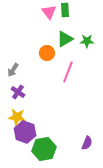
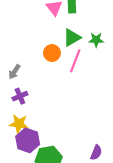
pink line: (68, 72) -> (75, 61), moved
purple cross: (18, 92) -> (20, 96), turned 32

